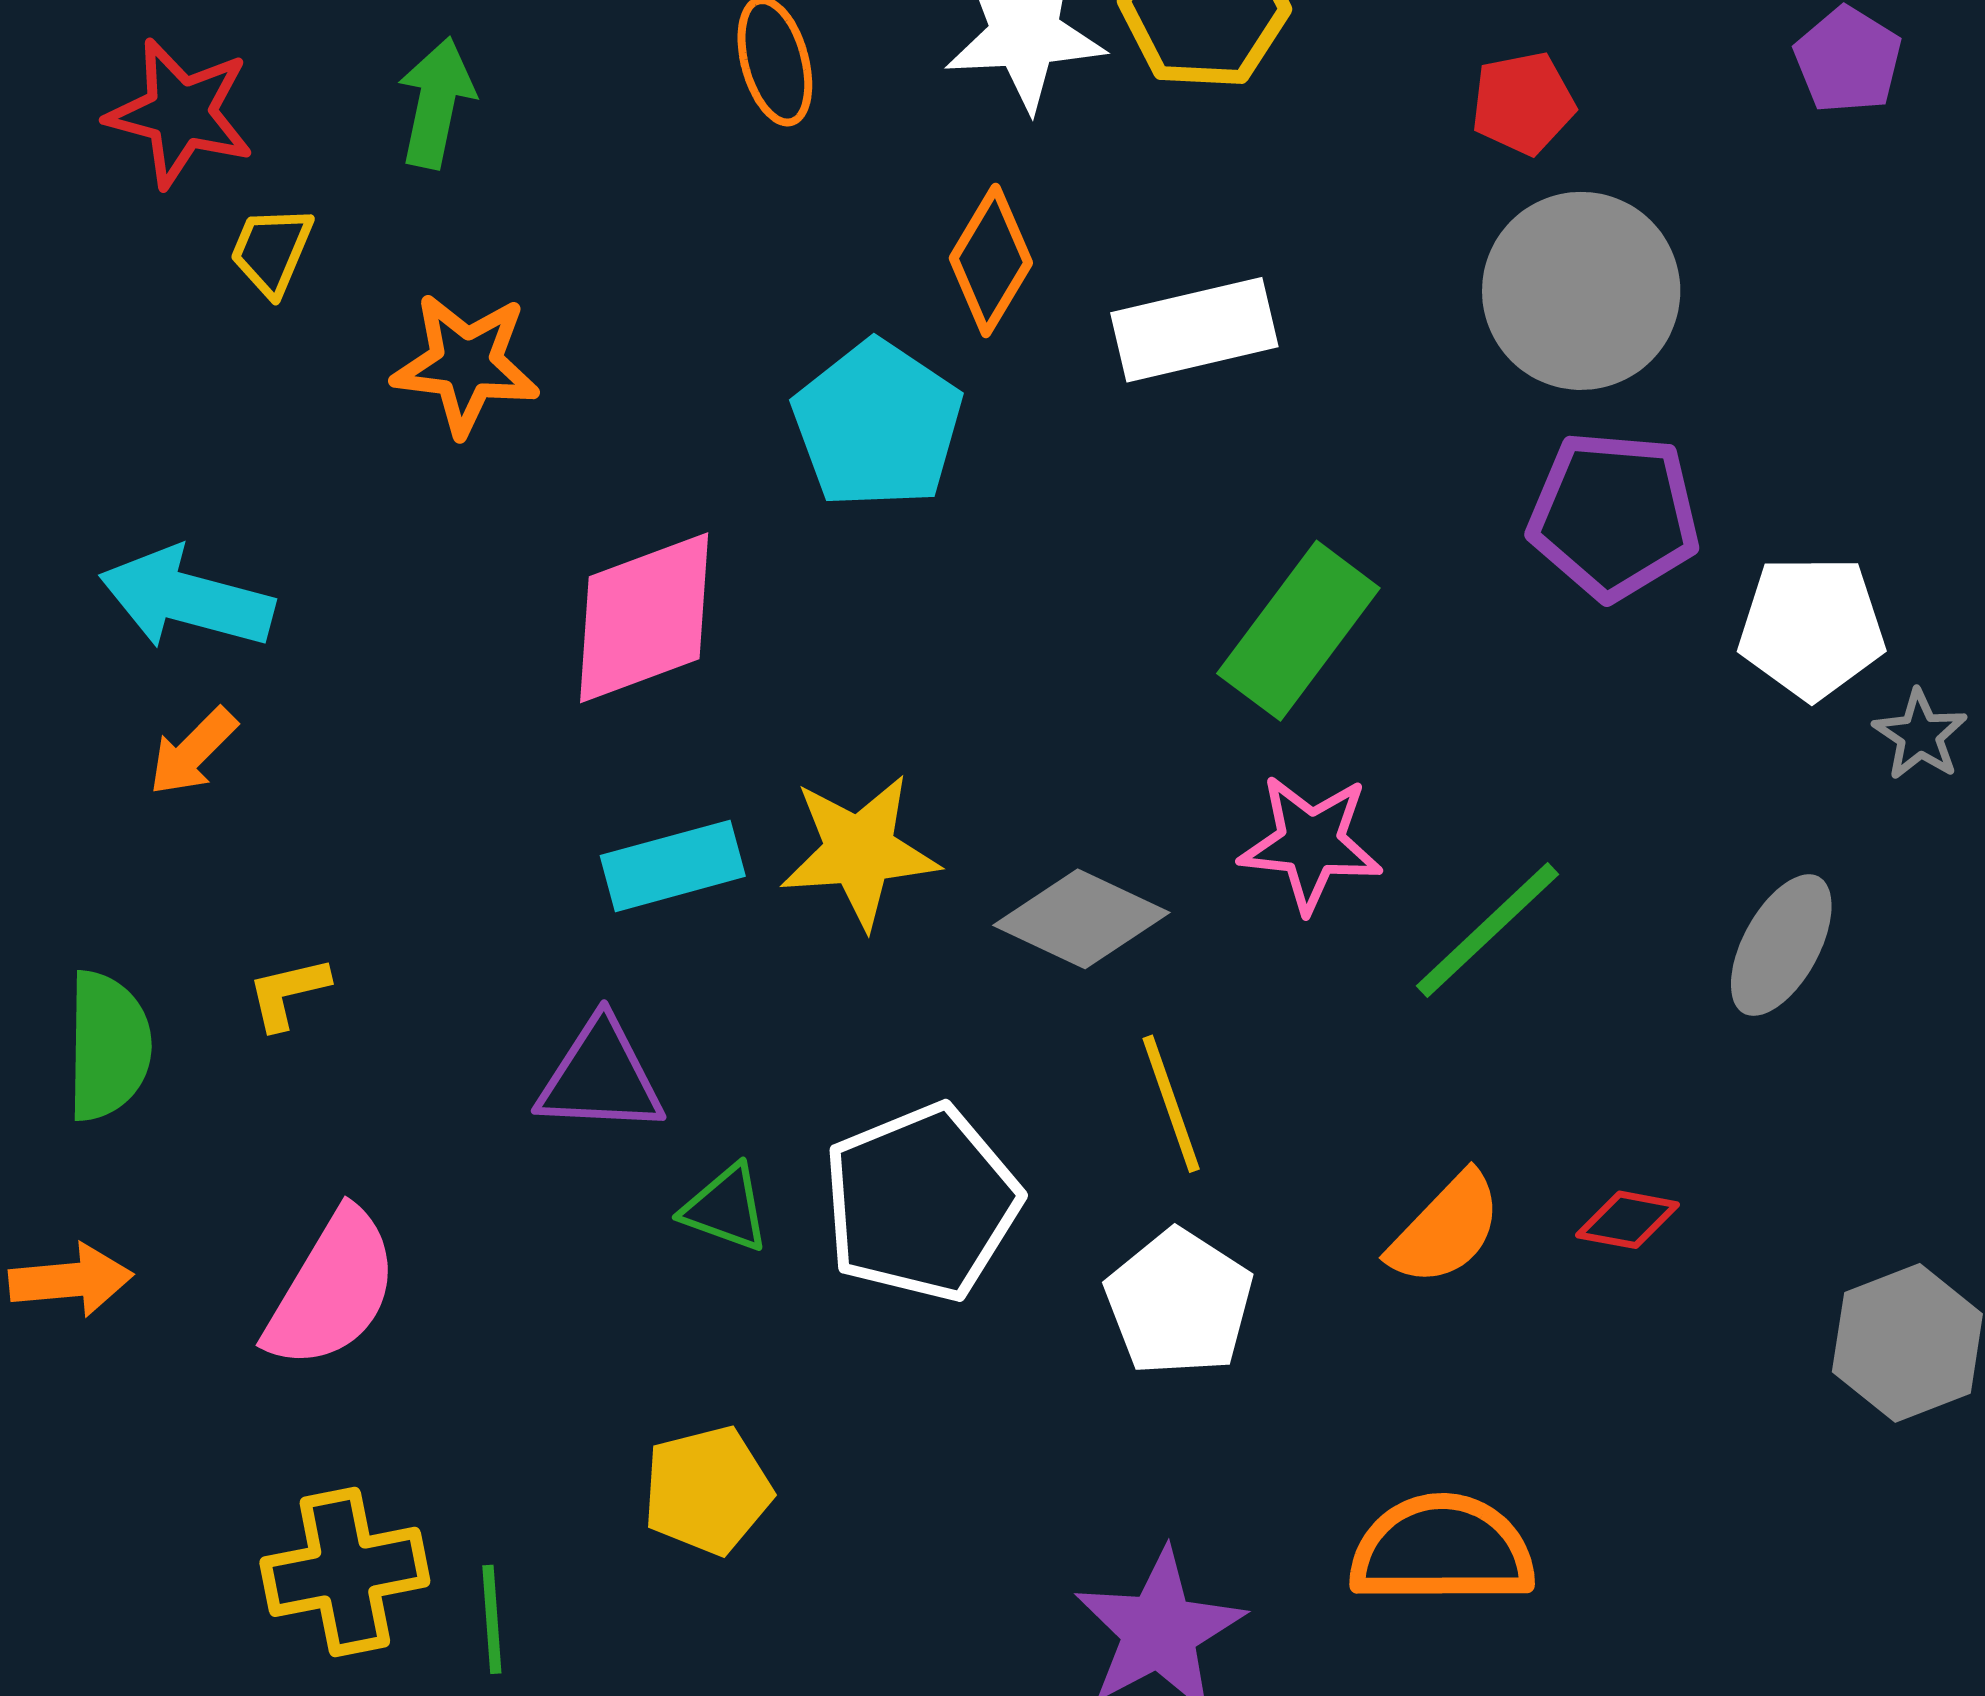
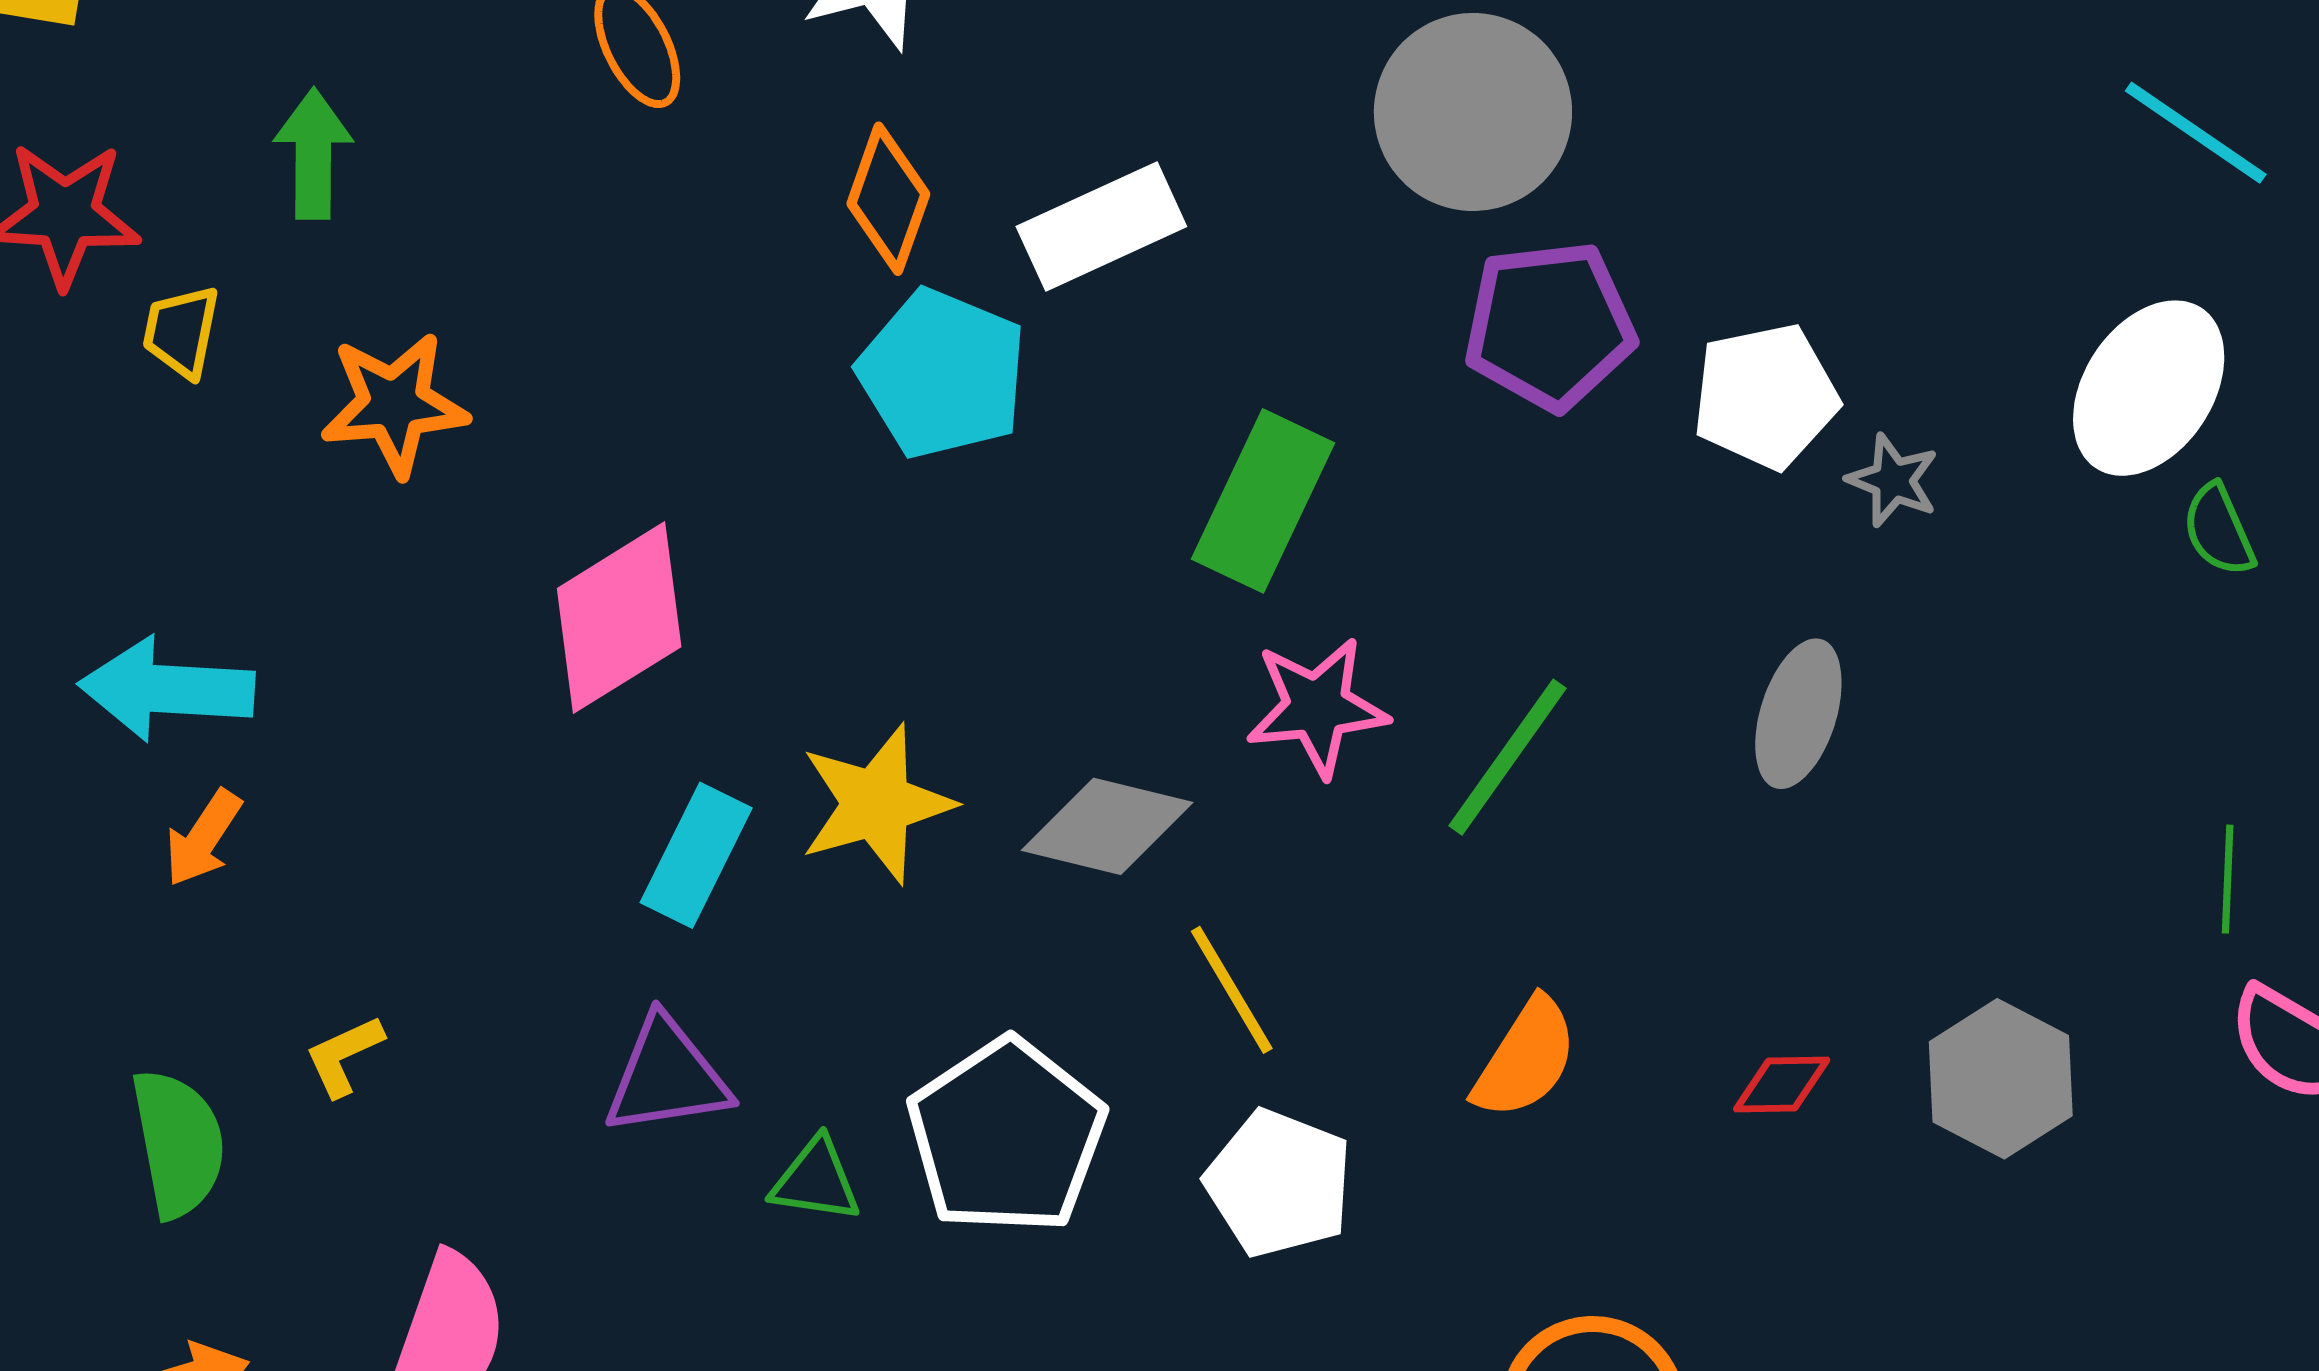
cyan pentagon: (877, 425) -> (942, 374), moved
cyan rectangle: (673, 866) -> (696, 855), turned -37
red diamond: (1628, 1220) -> (1782, 1085), moved

